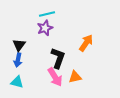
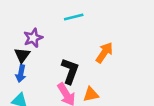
cyan line: (47, 14) -> (74, 17), moved
purple star: (45, 28) -> (33, 38), moved

